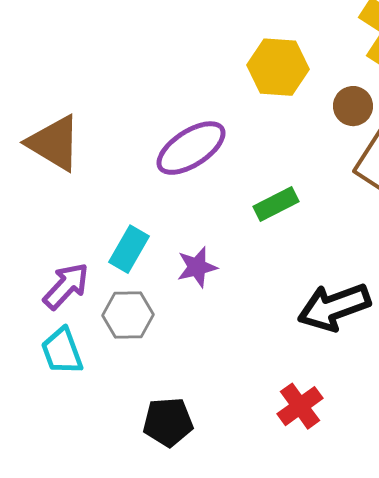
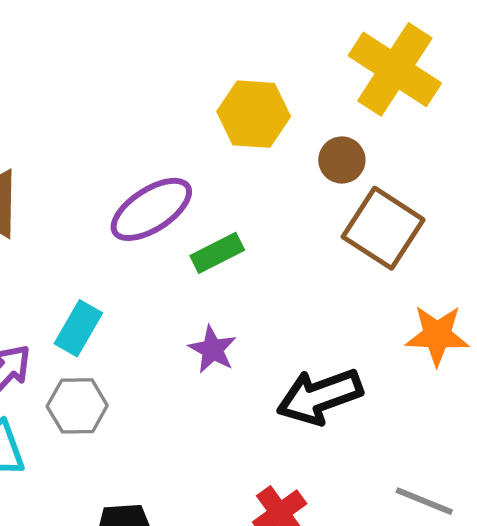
green rectangle: (276, 204) -> (217, 253), moved
purple star: (197, 267) -> (213, 349), moved, turned -30

